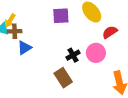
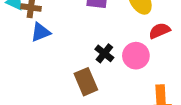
black cross: (73, 55) -> (104, 53), turned -32

